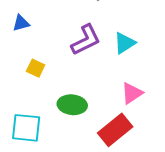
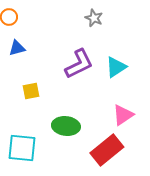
yellow square: (36, 68) -> (31, 91), turned -36

